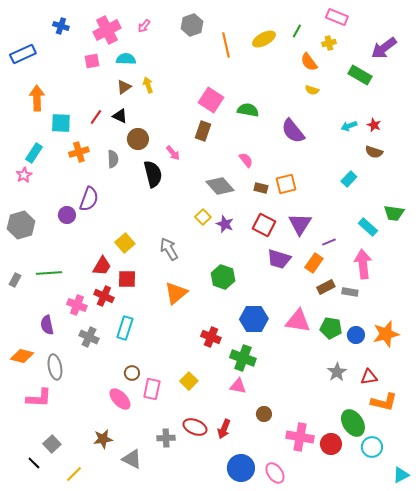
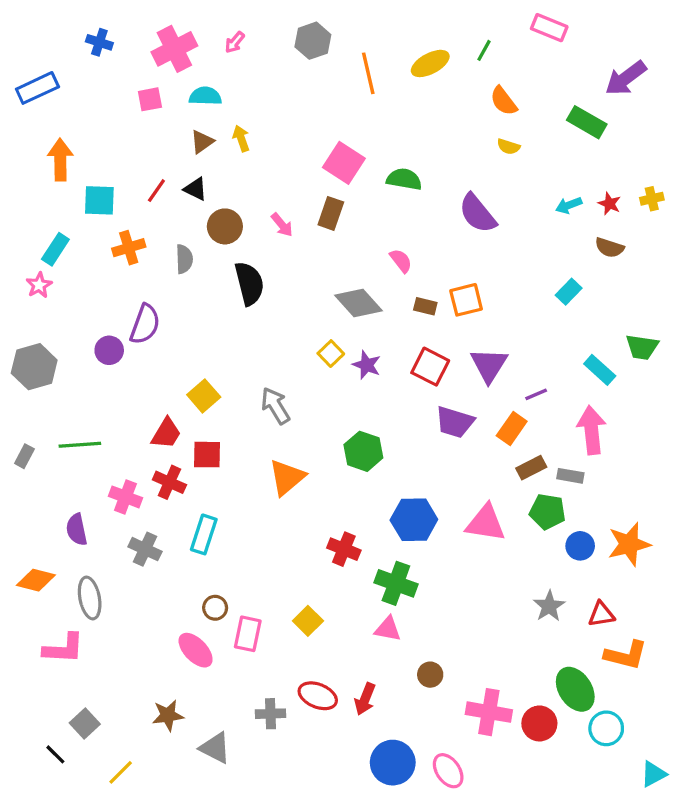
yellow cross: (329, 43) -> (652, 199), moved
pink arrow: (173, 153) -> (282, 225), moved
green pentagon: (331, 328) -> (548, 512), moved

